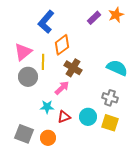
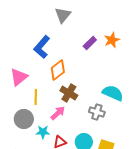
yellow line: (43, 62) -> (36, 97), moved
gray circle: (28, 77) -> (24, 119), moved
gray cross: (110, 98) -> (97, 112), moved

